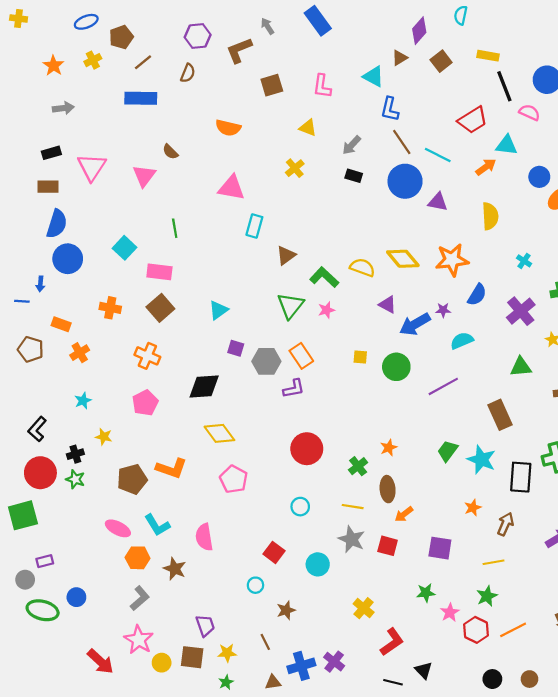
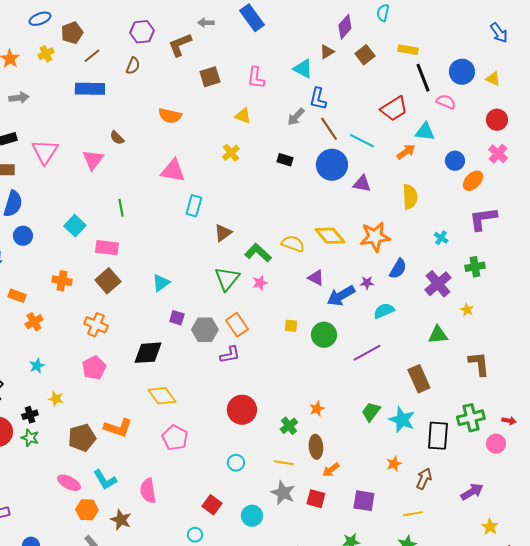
gray arrow: (267, 26) -> (206, 23), turned -56
gray arrow: (352, 145) -> (296, 117), moved
blue circle: (68, 259) -> (23, 236), size x0.7

